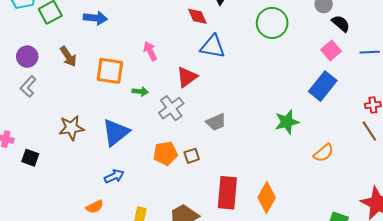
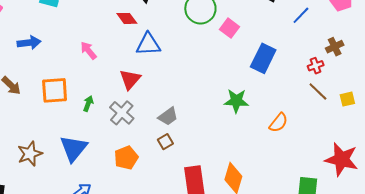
pink arrow: (150, 51) -> (88, 51), moved
pink square: (331, 51) -> (230, 28), moved
blue line: (370, 52) -> (301, 15), turned -30
green arrow: (140, 91) -> (88, 104), turned -63
green star: (287, 122) -> (236, 101), turned 30
brown square: (192, 156) -> (165, 142), moved

